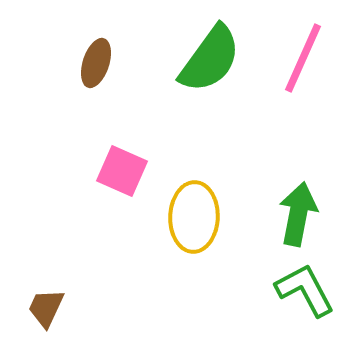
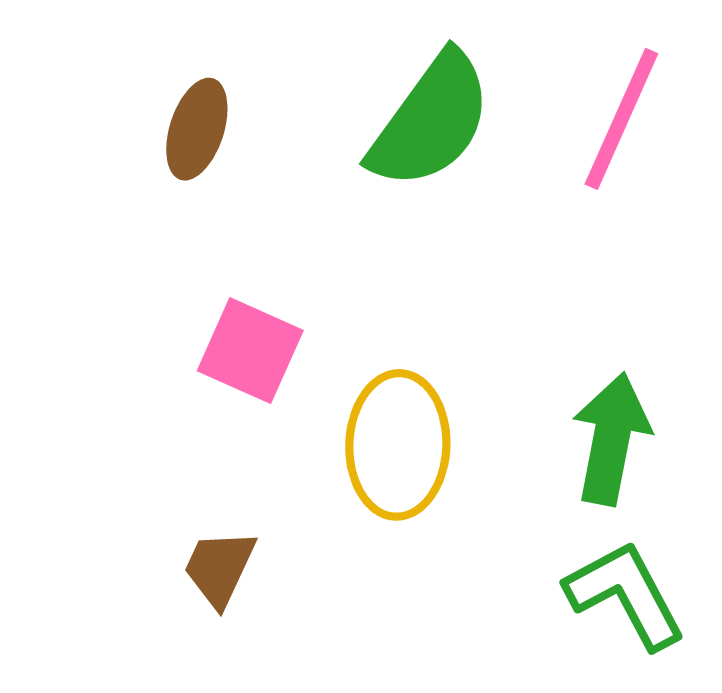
brown trapezoid: (46, 308) -> (219, 568), moved

